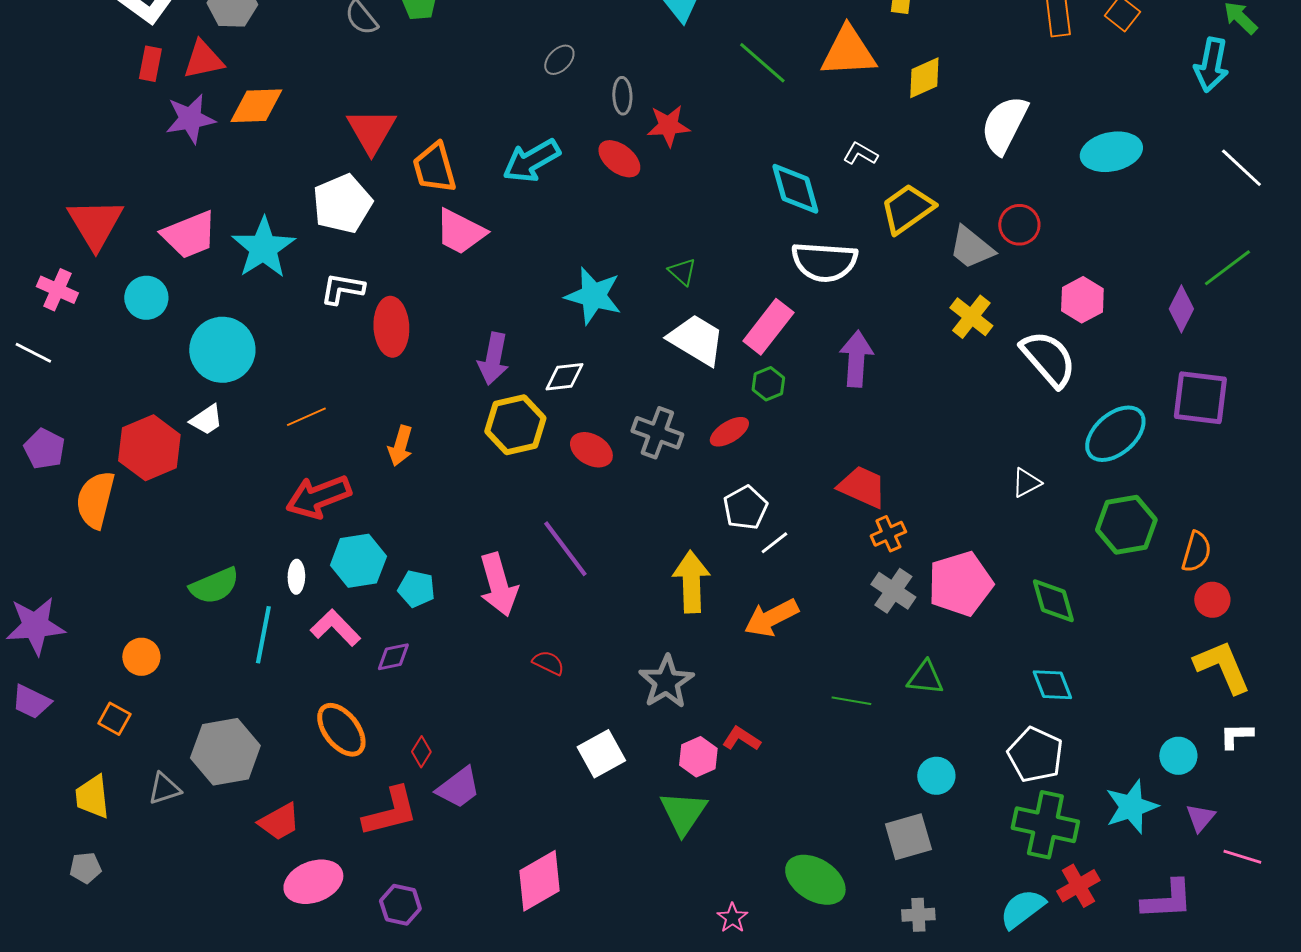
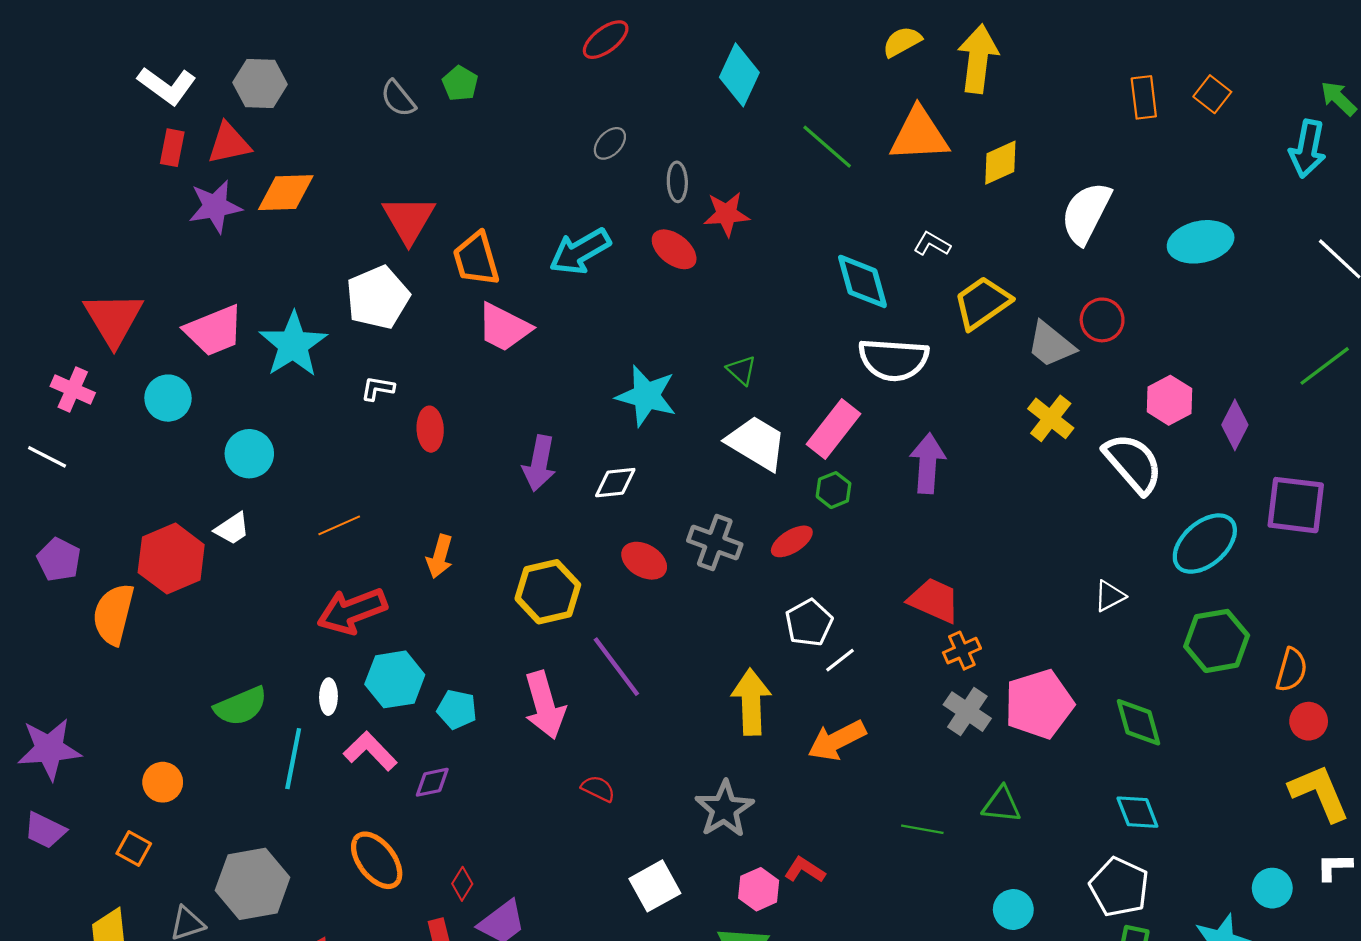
white L-shape: (342, 289) -> (378, 388), size x0.7
purple diamond: (1181, 309) -> (1235, 425), moved
red ellipse: (391, 327) -> (430, 429), size x0.7
cyan circle: (222, 350) -> (249, 454), size x0.7
yellow hexagon: (515, 425) -> (548, 592), moved

